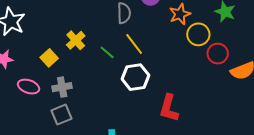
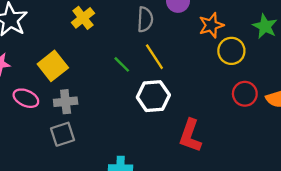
yellow cross: (76, 40) -> (83, 18), moved
red circle: (218, 54) -> (245, 94), moved
yellow square: (49, 58) -> (53, 66), size x1.4

